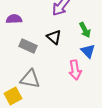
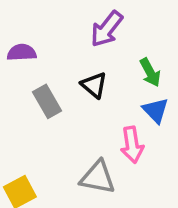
gray rectangle: (28, 46) -> (47, 101), turned 36
gray triangle: (30, 79) -> (98, 177), moved

